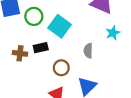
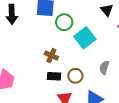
black rectangle: (41, 48) -> (54, 76), moved
brown cross: (20, 53) -> (51, 56), moved

